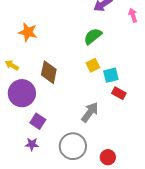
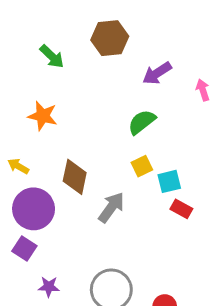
gray arrow: (90, 112) -> (111, 207), moved
purple square: (38, 121) -> (24, 249), moved

